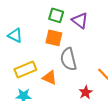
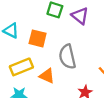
orange square: (54, 38) -> (38, 38), moved

